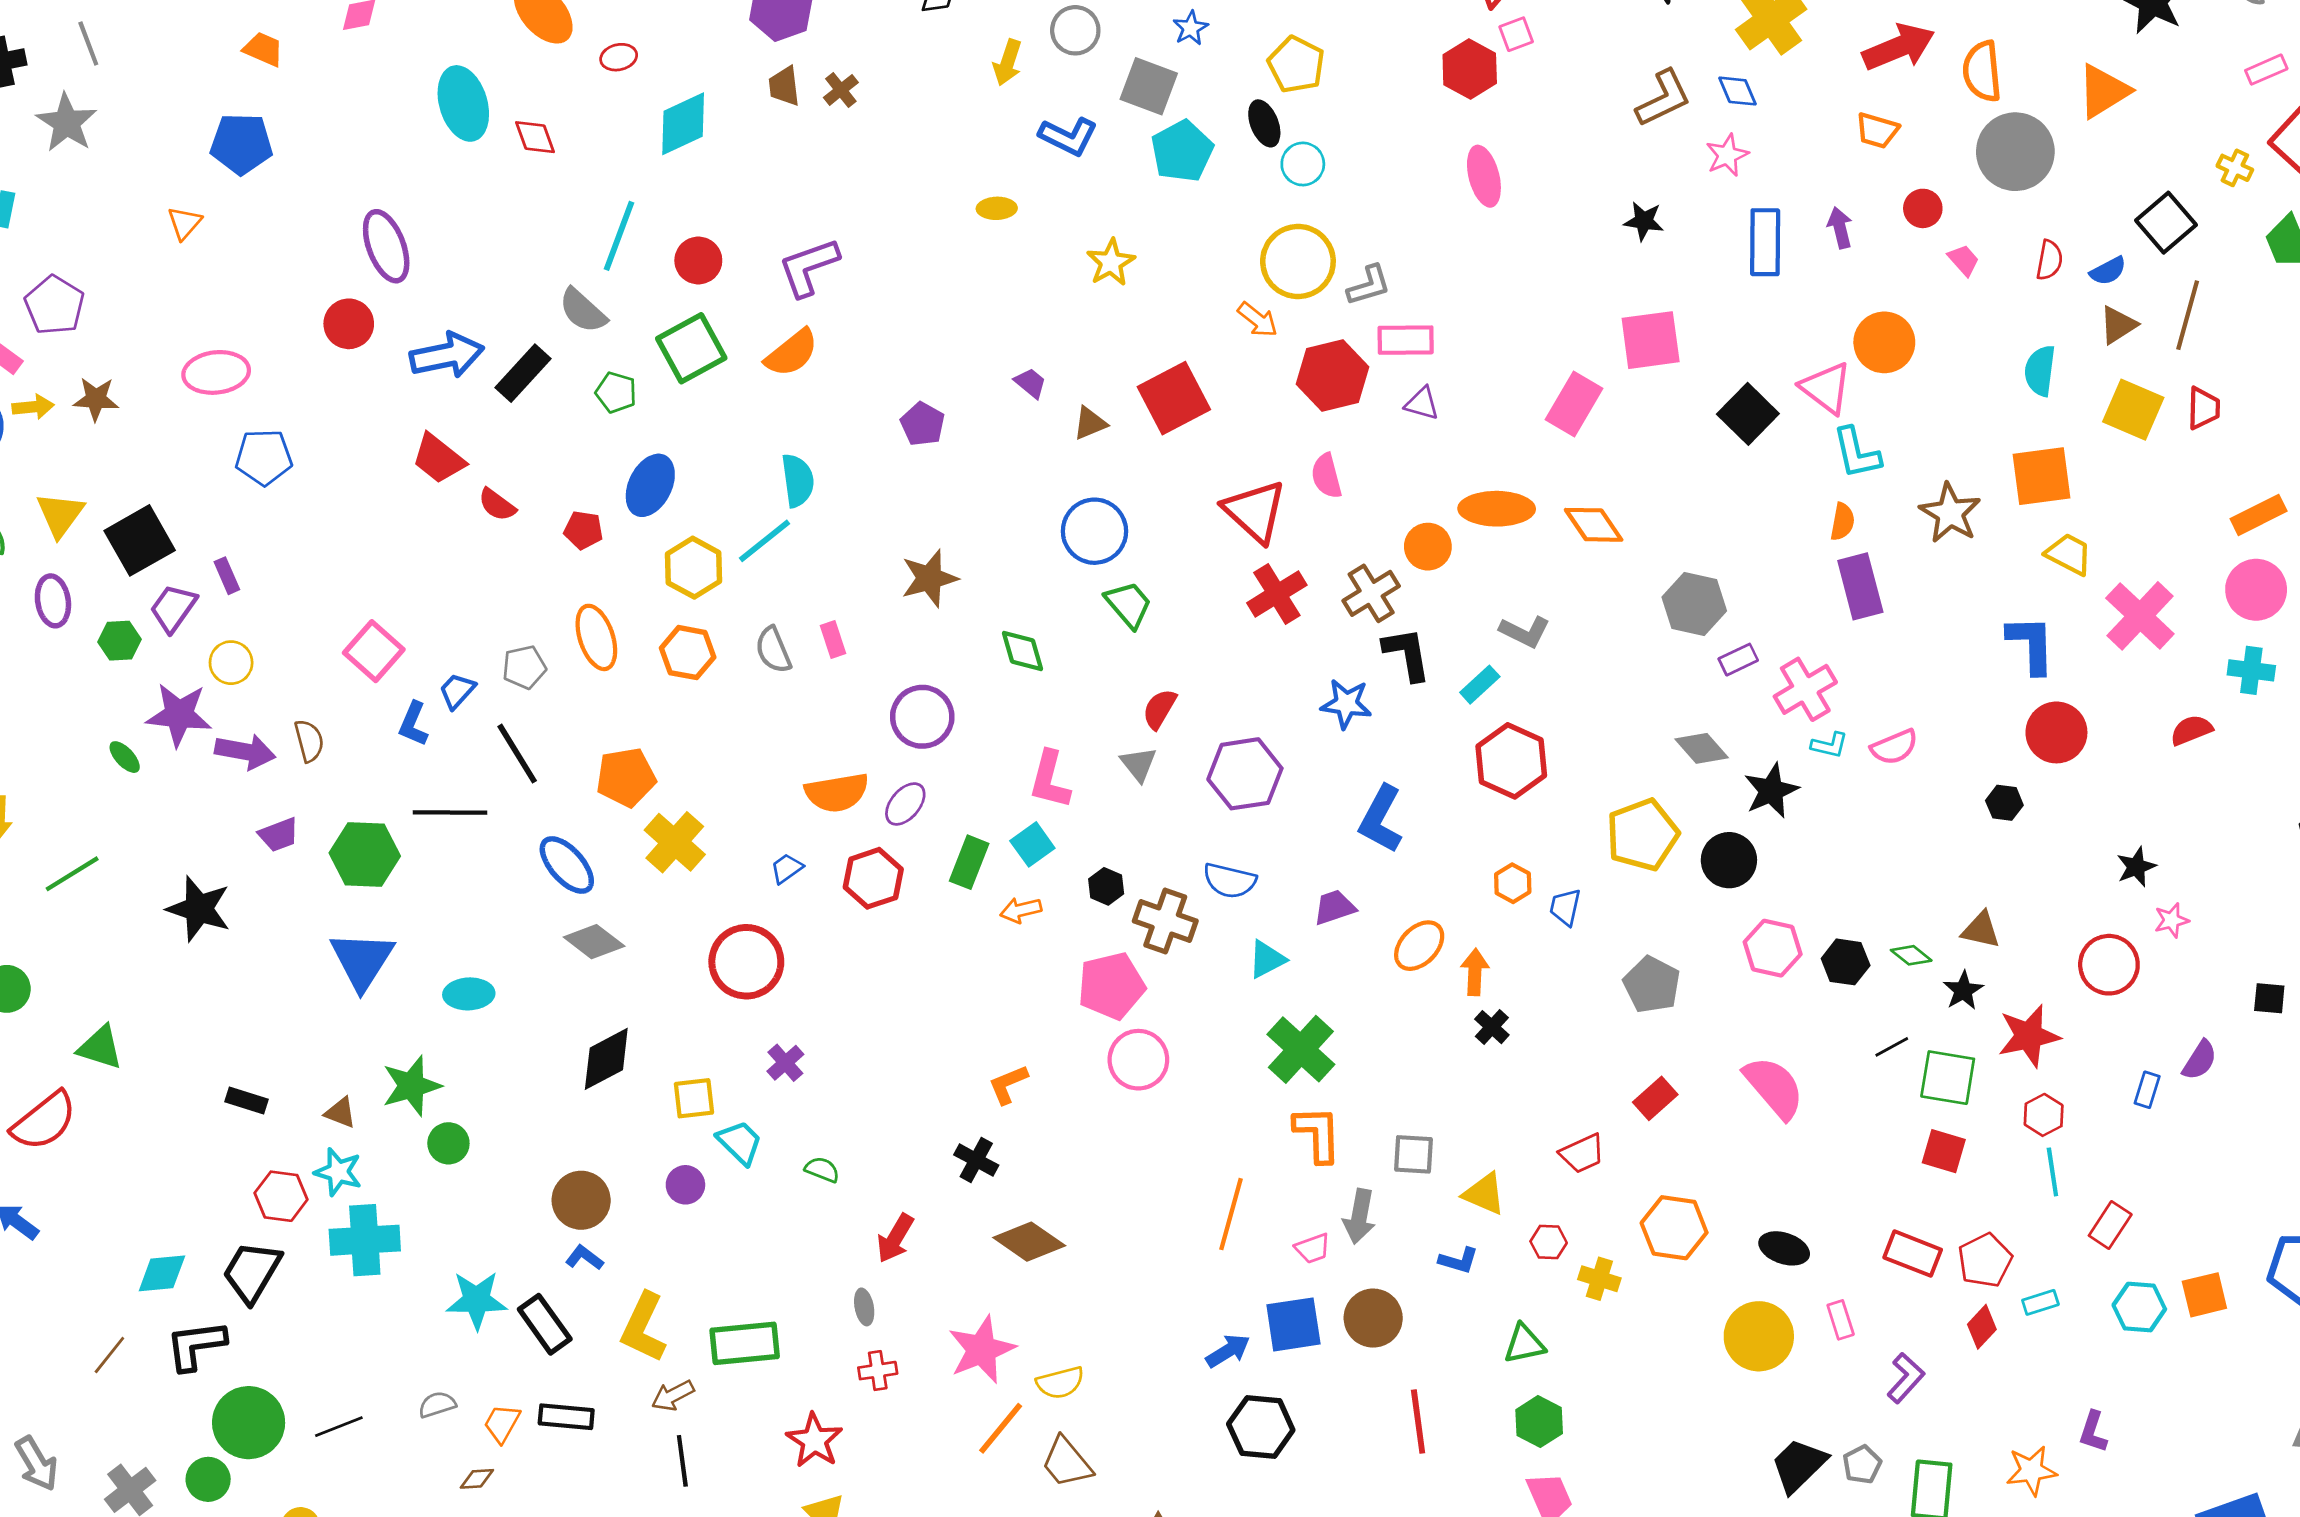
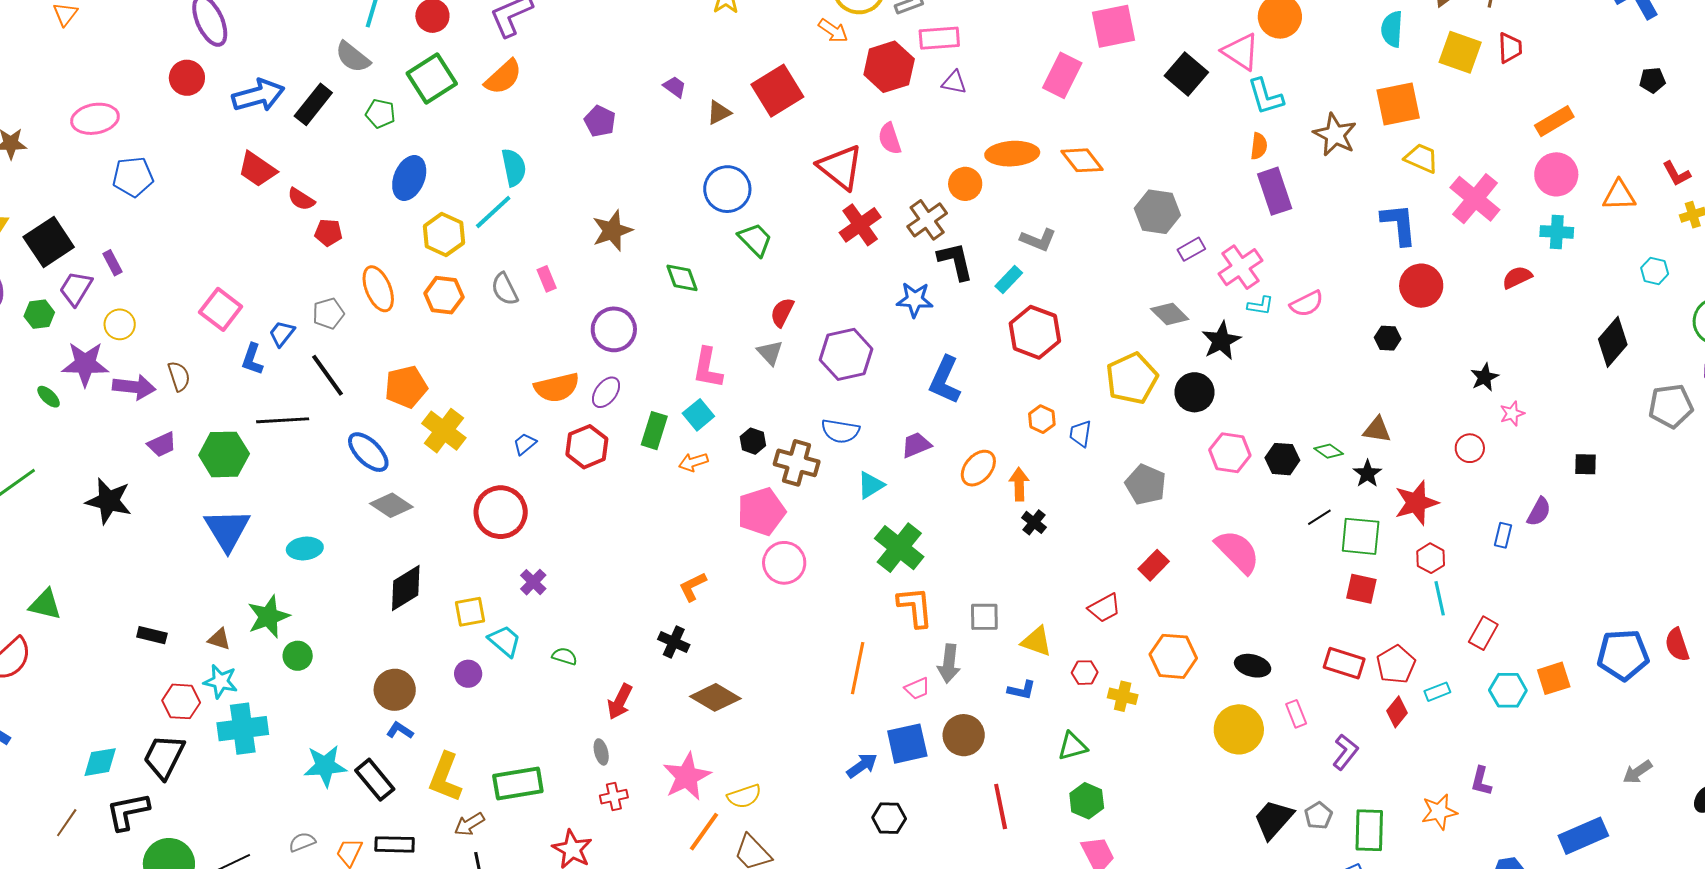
red pentagon: (583, 530) -> (328, 233), moved
red circle: (2109, 965) -> (1470, 448), size x0.7
black hexagon: (1261, 1427) -> (889, 818), size x0.7

